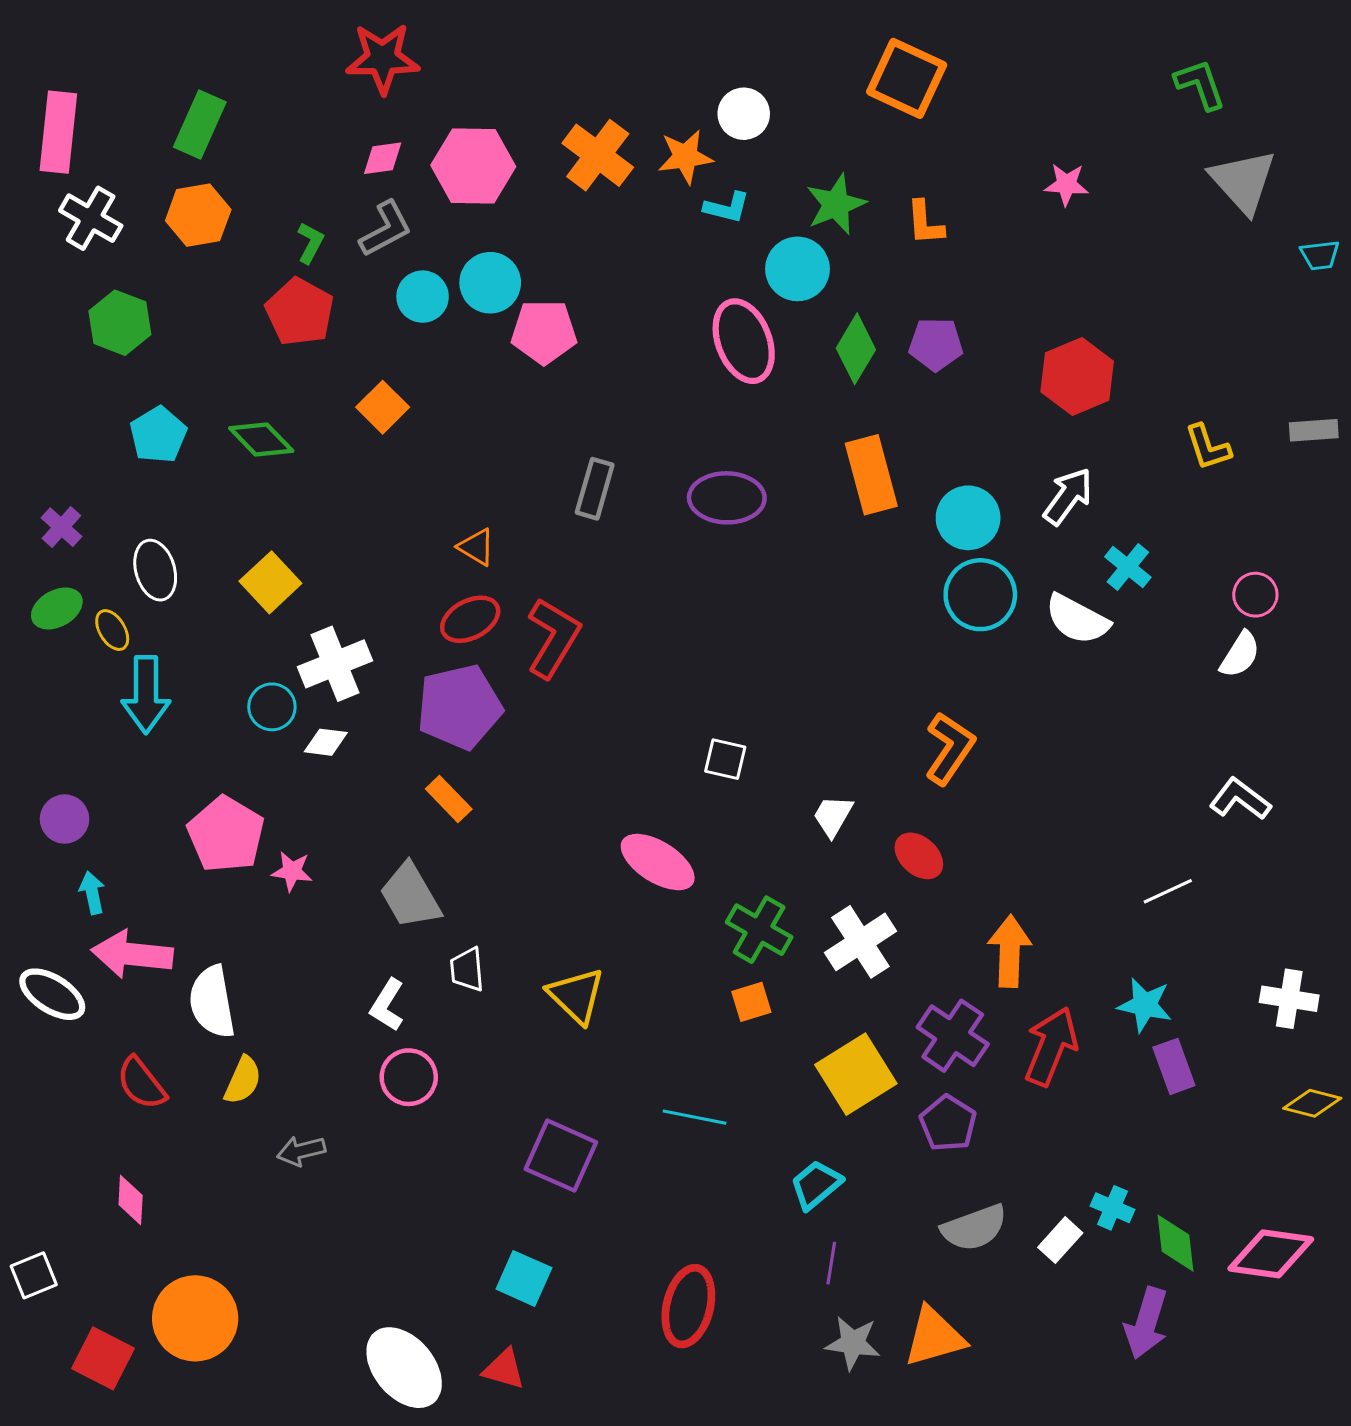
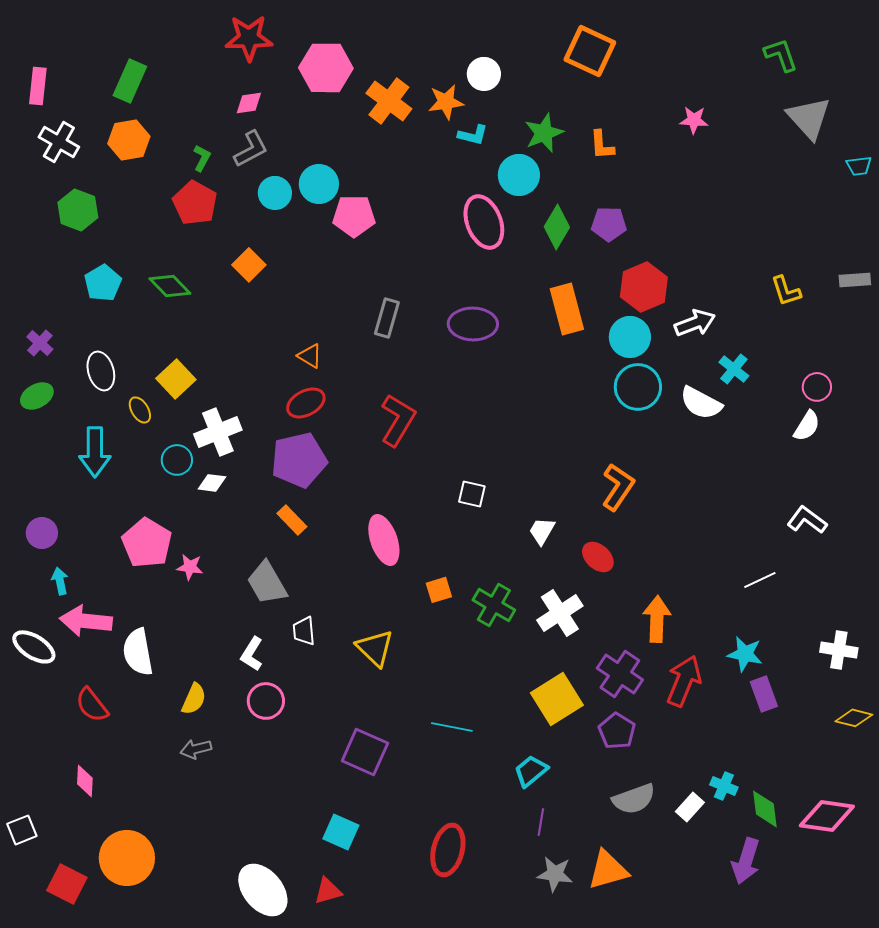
pink rectangle: (58, 132) -> (38, 86), size x0.7
pink hexagon: (473, 166) -> (326, 68), moved
red hexagon: (1077, 376) -> (644, 287), moved
white arrow: (1068, 496) -> (695, 323), turned 33
yellow ellipse: (112, 630) -> (140, 410), moved
red L-shape: (553, 638) -> (398, 420), moved
pink ellipse: (658, 862) -> (384, 540), moved, turned 39
orange square: (751, 1002) -> (439, 590), moved
yellow semicircle: (243, 1080) -> (194, 699), moved
red triangle: (504, 1369) -> (328, 891), turned -32

